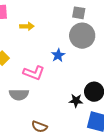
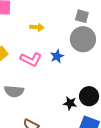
yellow arrow: (27, 26) -> (37, 27), moved
pink L-shape: (34, 73) -> (31, 59), moved

